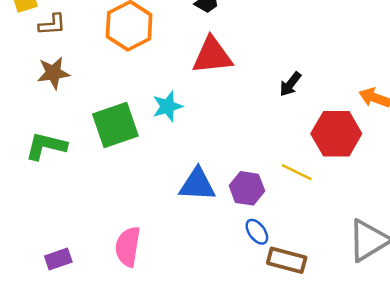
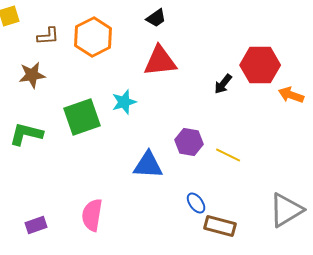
brown L-shape: (52, 24) -> (48, 36), moved
red hexagon: (336, 134) -> (260, 65), moved
purple hexagon: (247, 188) -> (189, 142), moved

